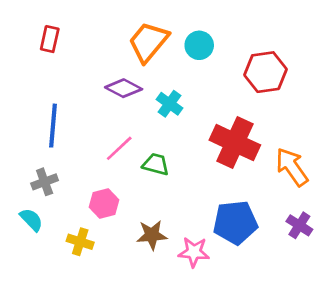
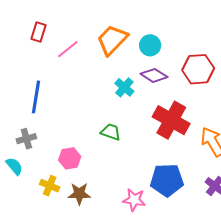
purple diamond: (124, 88) -> (154, 75), moved
pink line: (119, 148) -> (68, 49), moved
brown star: (152, 235) -> (79, 194), moved

